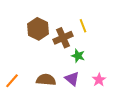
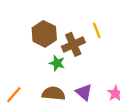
green star: (78, 56) -> (57, 63), moved

